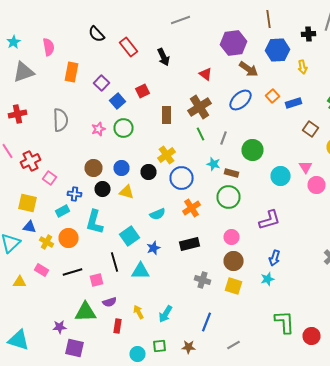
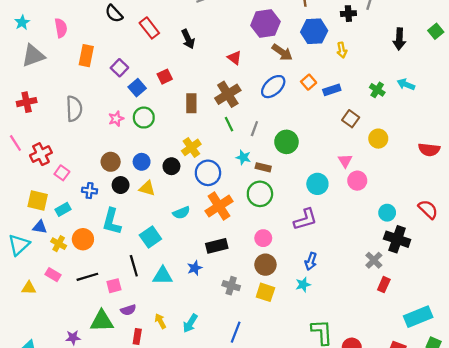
cyan circle: (280, 176) -> (317, 184), moved
orange cross: (192, 208) -> (219, 206), size x1.4
cyan rectangle: (62, 211) -> (63, 209), moved
blue star: (154, 248) -> (195, 268), moved

